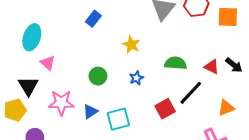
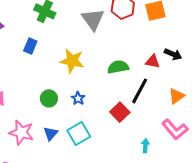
yellow star: (131, 45) -> (72, 61), size x1.4
blue star: (136, 78) -> (78, 98), moved
pink star: (61, 103) -> (21, 132), turned 30

